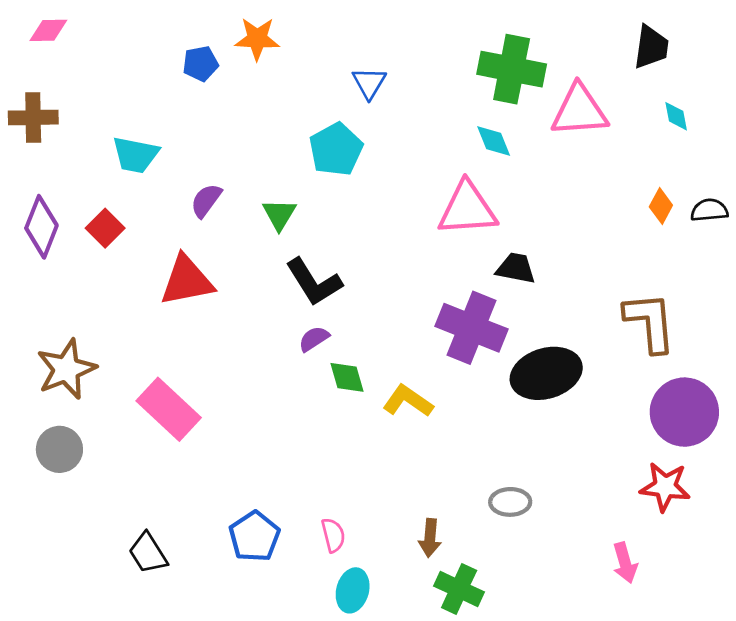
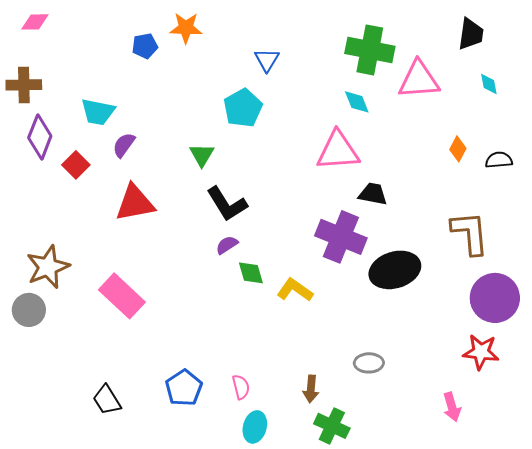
purple semicircle: (206, 200) -> (124, 145), moved
orange diamond: (661, 206) -> (458, 149), moved
black semicircle: (709, 210) -> (499, 160), moved
purple diamond: (41, 227) -> (40, 137), moved
gray circle: (59, 449) -> (29, 310), moved

